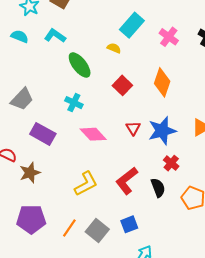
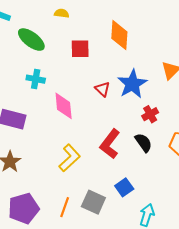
red square: (122, 85) -> (80, 49), turned -30
pink diamond: (93, 134) -> (64, 106), turned 52
red cross: (171, 163) -> (150, 114), turned 35

